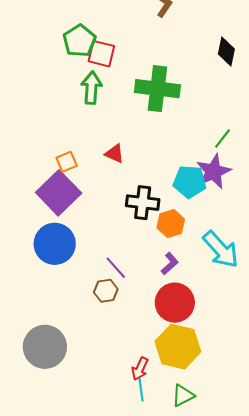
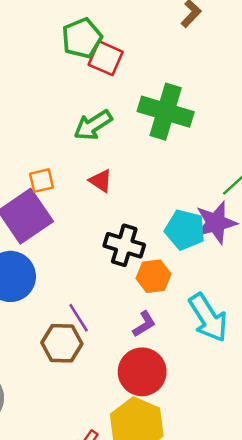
green arrow: (91, 88) -> (93, 125), moved, turned -136
brown hexagon: (106, 291) -> (62, 343), size x1.4

